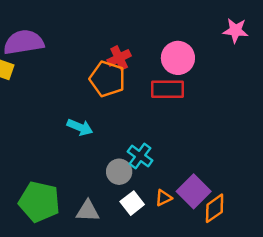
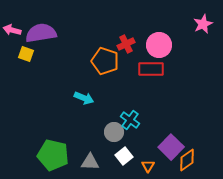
pink star: (236, 30) -> (203, 24), turned -30
red cross: (119, 58) -> (126, 44), moved
orange triangle: (164, 198) -> (148, 166), moved, turned -32

